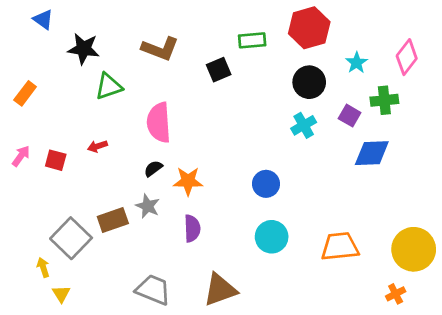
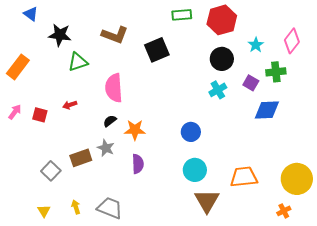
green rectangle: (252, 40) -> (182, 15), moved
black square: (219, 70) -> (157, 50), size x1.4
orange rectangle: (25, 93) -> (18, 67), size x1.4
gray square: (71, 238) -> (51, 171), size x0.7
yellow arrow: (43, 267) -> (76, 207), moved
brown triangle: (220, 290) -> (207, 201), moved, turned -40

